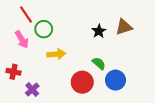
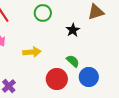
brown triangle: (124, 27) -> (96, 12), moved
green circle: (44, 29) -> (43, 13), moved

